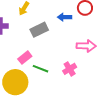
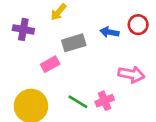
pink rectangle: (25, 58) -> (50, 64), moved
green line: (41, 69) -> (78, 102), moved

